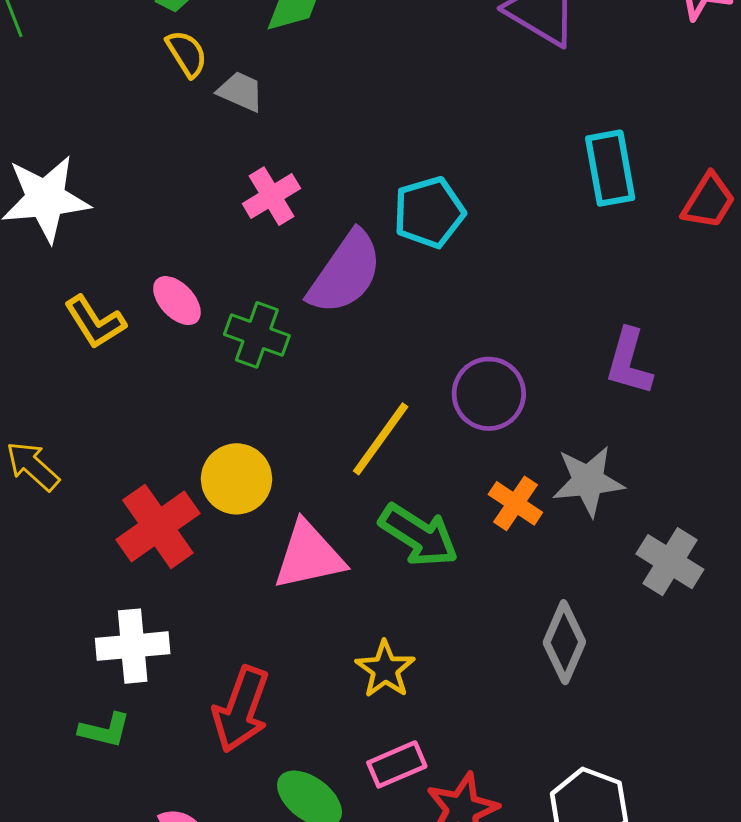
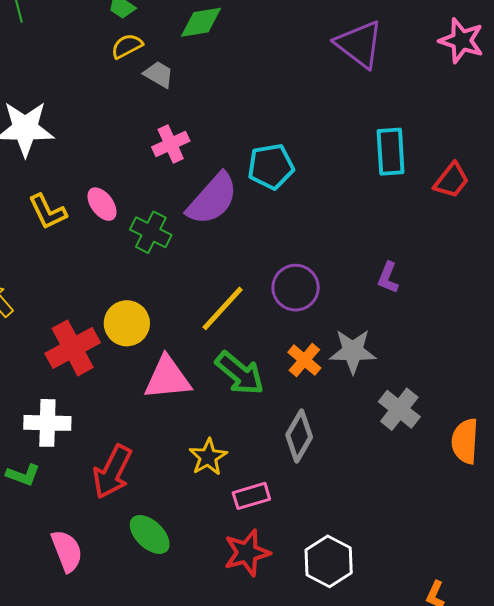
yellow semicircle: (187, 54) -> (127, 46), turned -92
purple L-shape: (629, 362) -> (388, 278), size x0.7
gray diamond: (564, 642) -> (299, 436), moved
pink rectangle: (397, 764) -> (251, 496), moved

